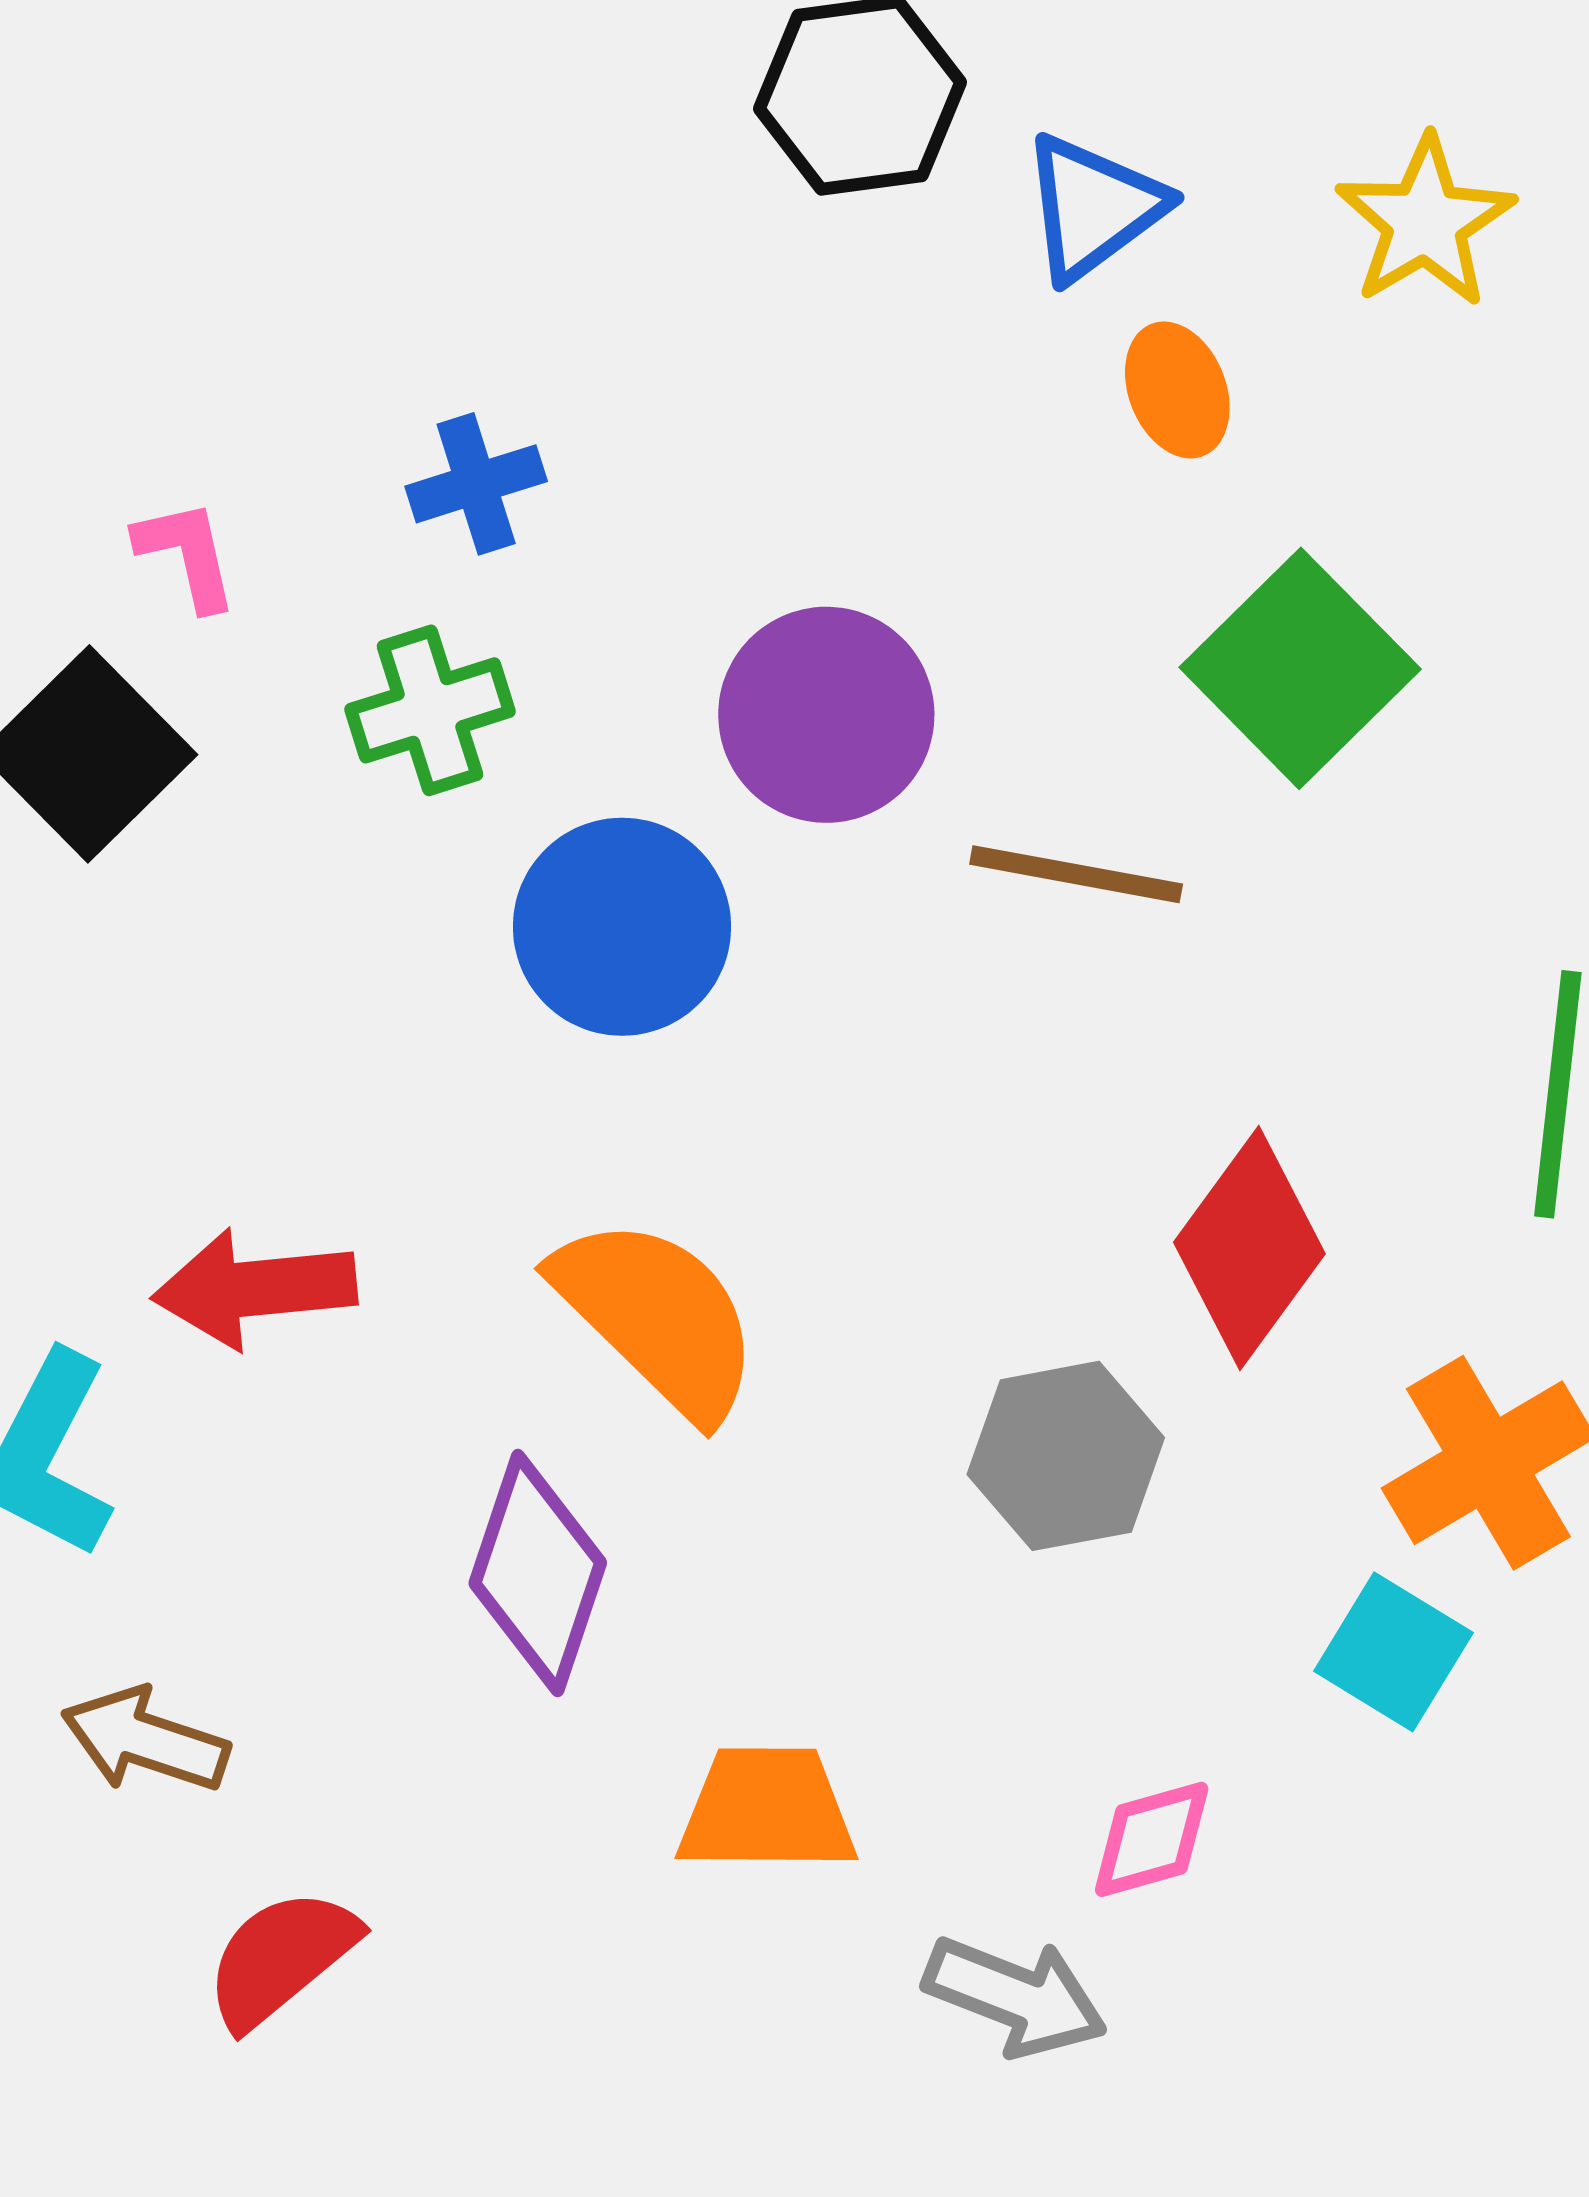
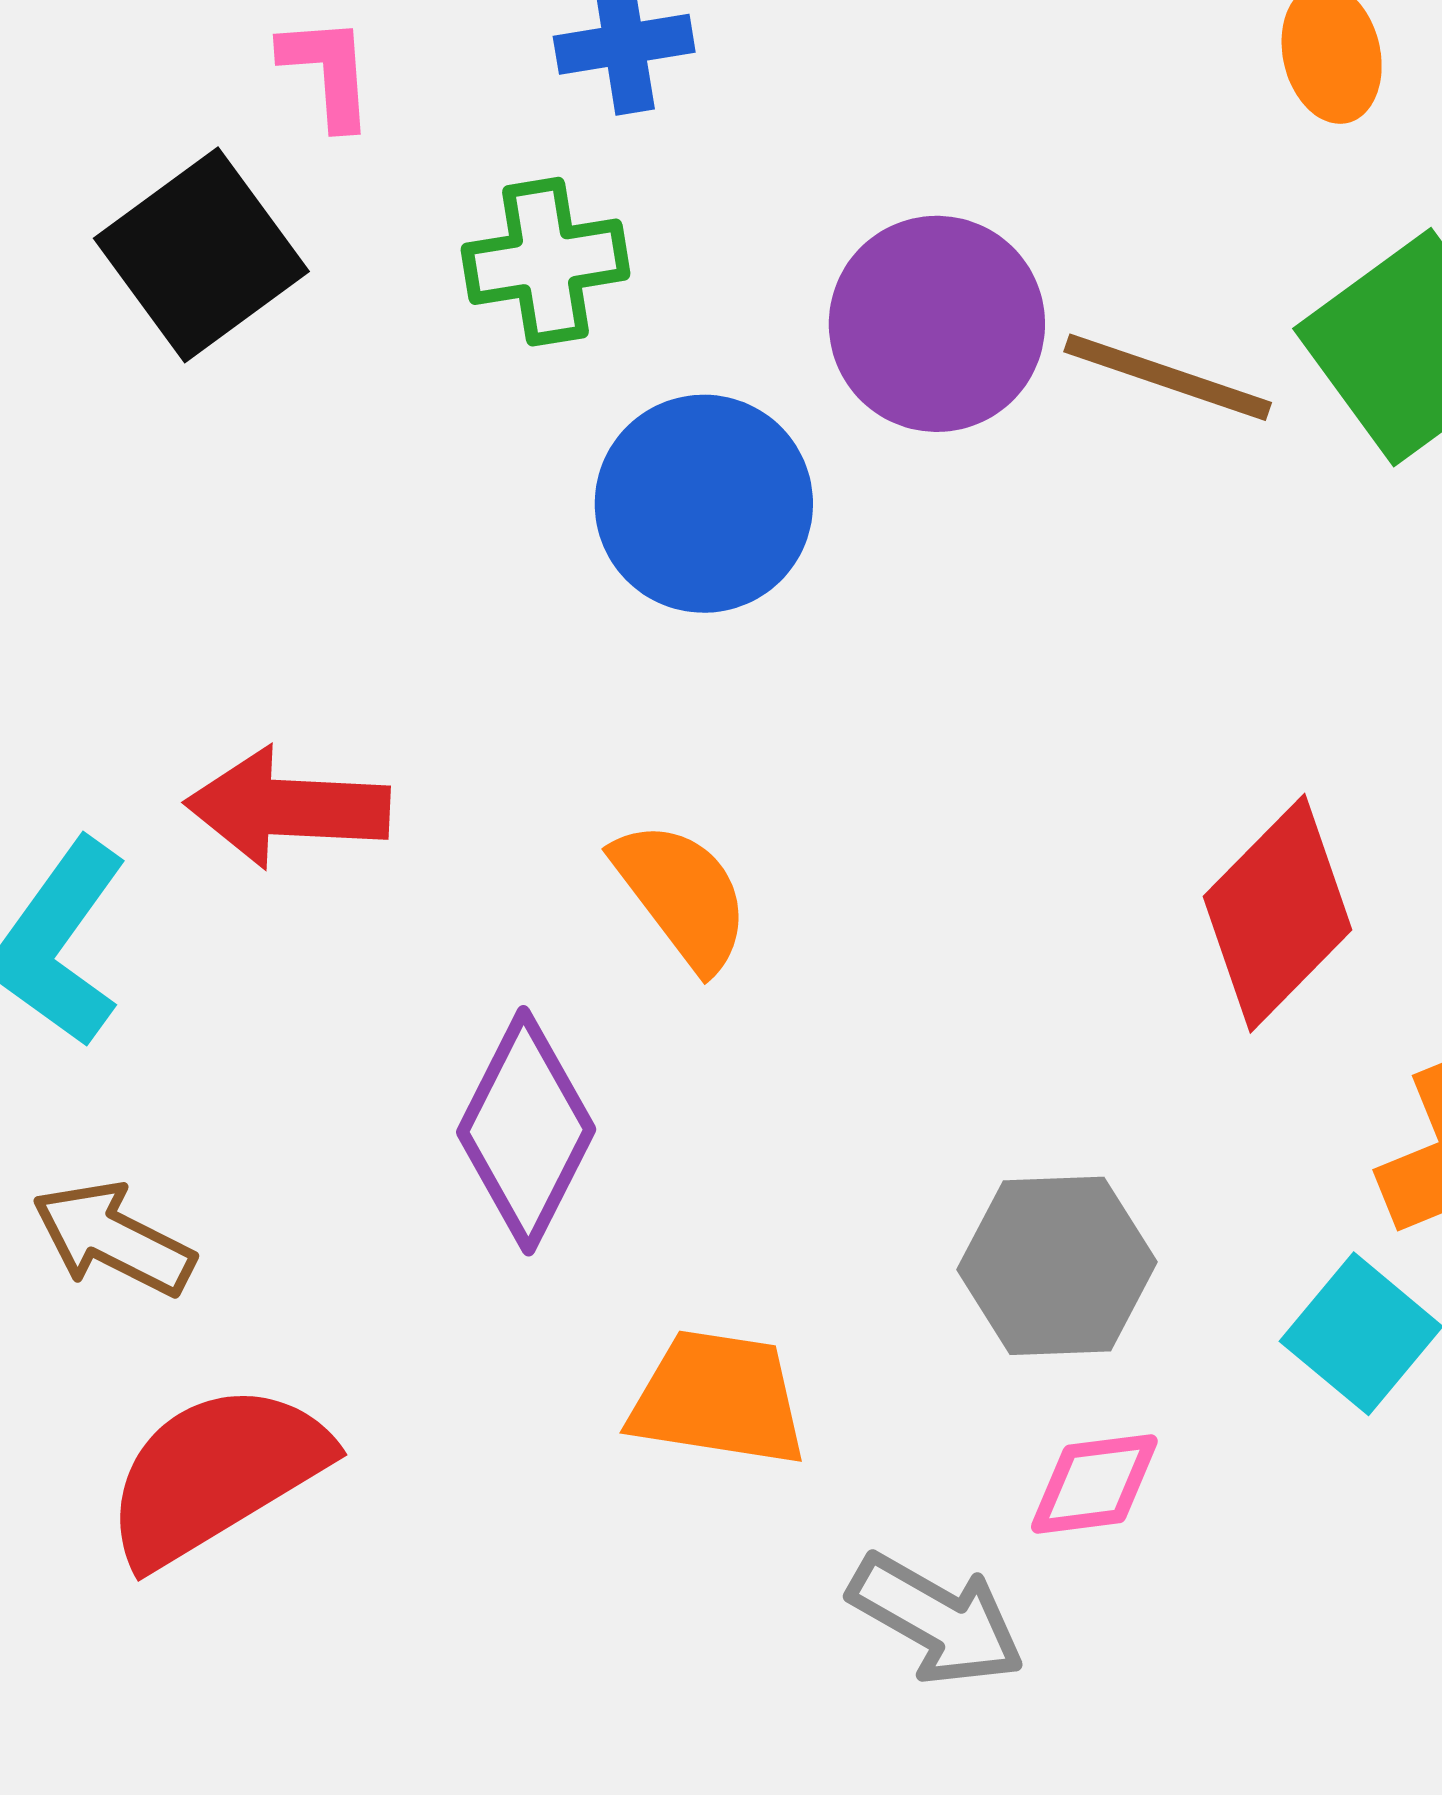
brown line: (1076, 874) -> (1168, 377), moved
orange semicircle: (657, 1317) -> (682, 895), size x0.7
gray hexagon: (1066, 1456) -> (1057, 1266), moved
red semicircle: (281, 1958) -> (216, 1474), size x1.4

